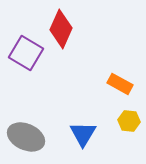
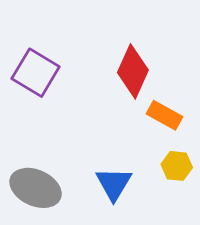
red diamond: (61, 29) -> (133, 71), moved

